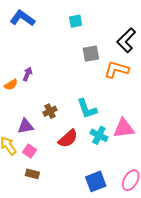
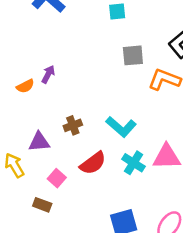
cyan L-shape: (87, 109) -> (121, 127), turned -35
pink square: (30, 151) -> (57, 178), moved

